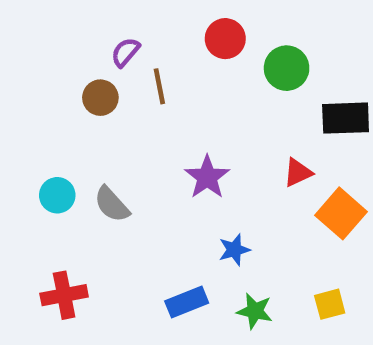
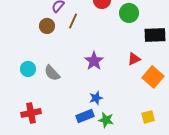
brown line: (159, 86) -> (73, 21), turned 35
blue star: (234, 250) -> (96, 98), moved
green star: (255, 311) -> (106, 120), moved

